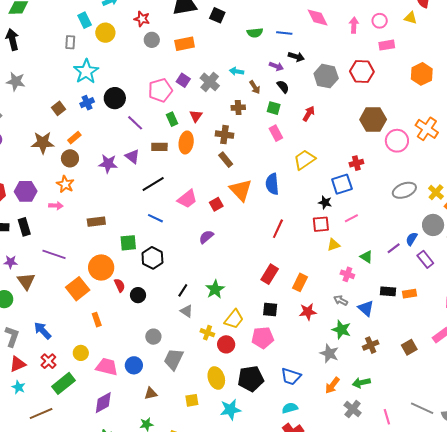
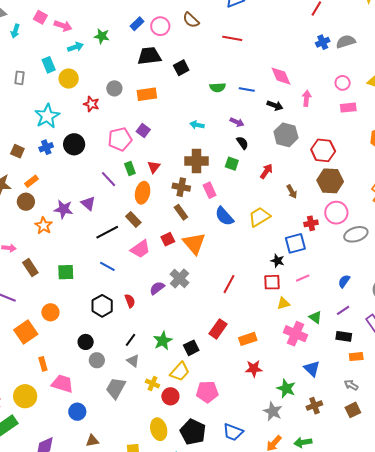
black square: (217, 15) -> (181, 68), turned 35
red star: (142, 19) -> (91, 104), moved
pink arrow: (354, 25) -> (307, 98), moved
gray rectangle: (70, 42) -> (19, 78), moved
black arrow: (296, 57) -> (275, 106), moved
red hexagon: (362, 72) -> (323, 150), moved
gray cross: (210, 82) -> (179, 278), moved
brown arrow: (255, 87) -> (292, 192), moved
brown square: (59, 108) -> (17, 151), turned -32
brown cross: (238, 108) -> (197, 161), size x1.6
purple line: (135, 123) -> (109, 179), moved
pink rectangle: (276, 133) -> (210, 190), moved
pink circle: (397, 141) -> (336, 213), moved
brown rectangle: (159, 147) -> (133, 219), moved, turned 42
orange star: (65, 184) -> (44, 226), moved
blue semicircle: (272, 184) -> (224, 216), moved, turned -40
gray ellipse: (404, 190) -> (356, 234), moved
red square: (216, 204) -> (168, 239), moved
brown rectangle: (96, 222) -> (30, 268), moved, turned 60
blue semicircle: (412, 239) -> (344, 281), moved
green square: (128, 243) -> (66, 272), moved
orange circle: (101, 268) -> (50, 312), size x0.7
pink cross: (347, 274) -> (295, 334), size x1.6
orange rectangle: (300, 282) -> (248, 339), turned 42
red semicircle: (120, 285) -> (130, 301), moved
black rectangle: (388, 291) -> (344, 336), moved
gray arrow: (341, 300) -> (351, 385), moved
black square: (270, 309) -> (191, 348), moved, turned -35
gray circle: (153, 337) -> (97, 360), moved
yellow circle: (81, 353) -> (25, 396), size x1.5
gray trapezoid: (173, 359) -> (116, 388), moved
pink trapezoid: (107, 367) -> (62, 384), moved
black pentagon: (251, 379) -> (193, 432), turned 30

